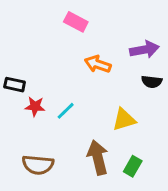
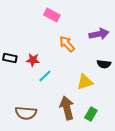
orange arrow: (98, 64) -> (67, 44), turned 30
black semicircle: (152, 82) -> (104, 64), moved
red star: (35, 106) -> (33, 60), moved

